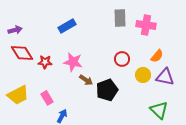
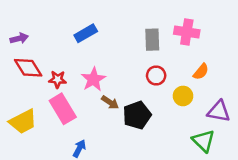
gray rectangle: (120, 18) -> (152, 40), moved
pink star: (73, 62) -> (93, 79), turned 30
purple triangle: (165, 77) -> (219, 111), moved
pink rectangle: (47, 98) -> (63, 109), moved, size x1.6

